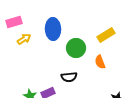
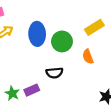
blue ellipse: (53, 29) -> (37, 34), moved

